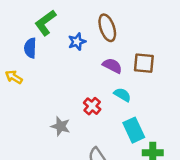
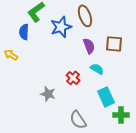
blue star: (77, 42) -> (61, 27), size x1.5
purple semicircle: (112, 66) -> (89, 46), turned 42

